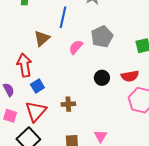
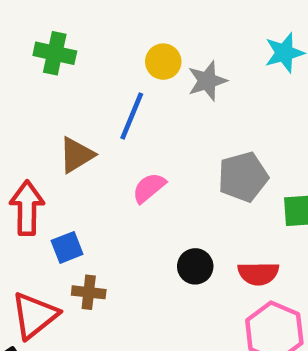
gray pentagon: (102, 37) -> (243, 177), moved
blue square: (37, 86) -> (67, 247), moved
brown cross: (68, 104) -> (89, 292), moved

